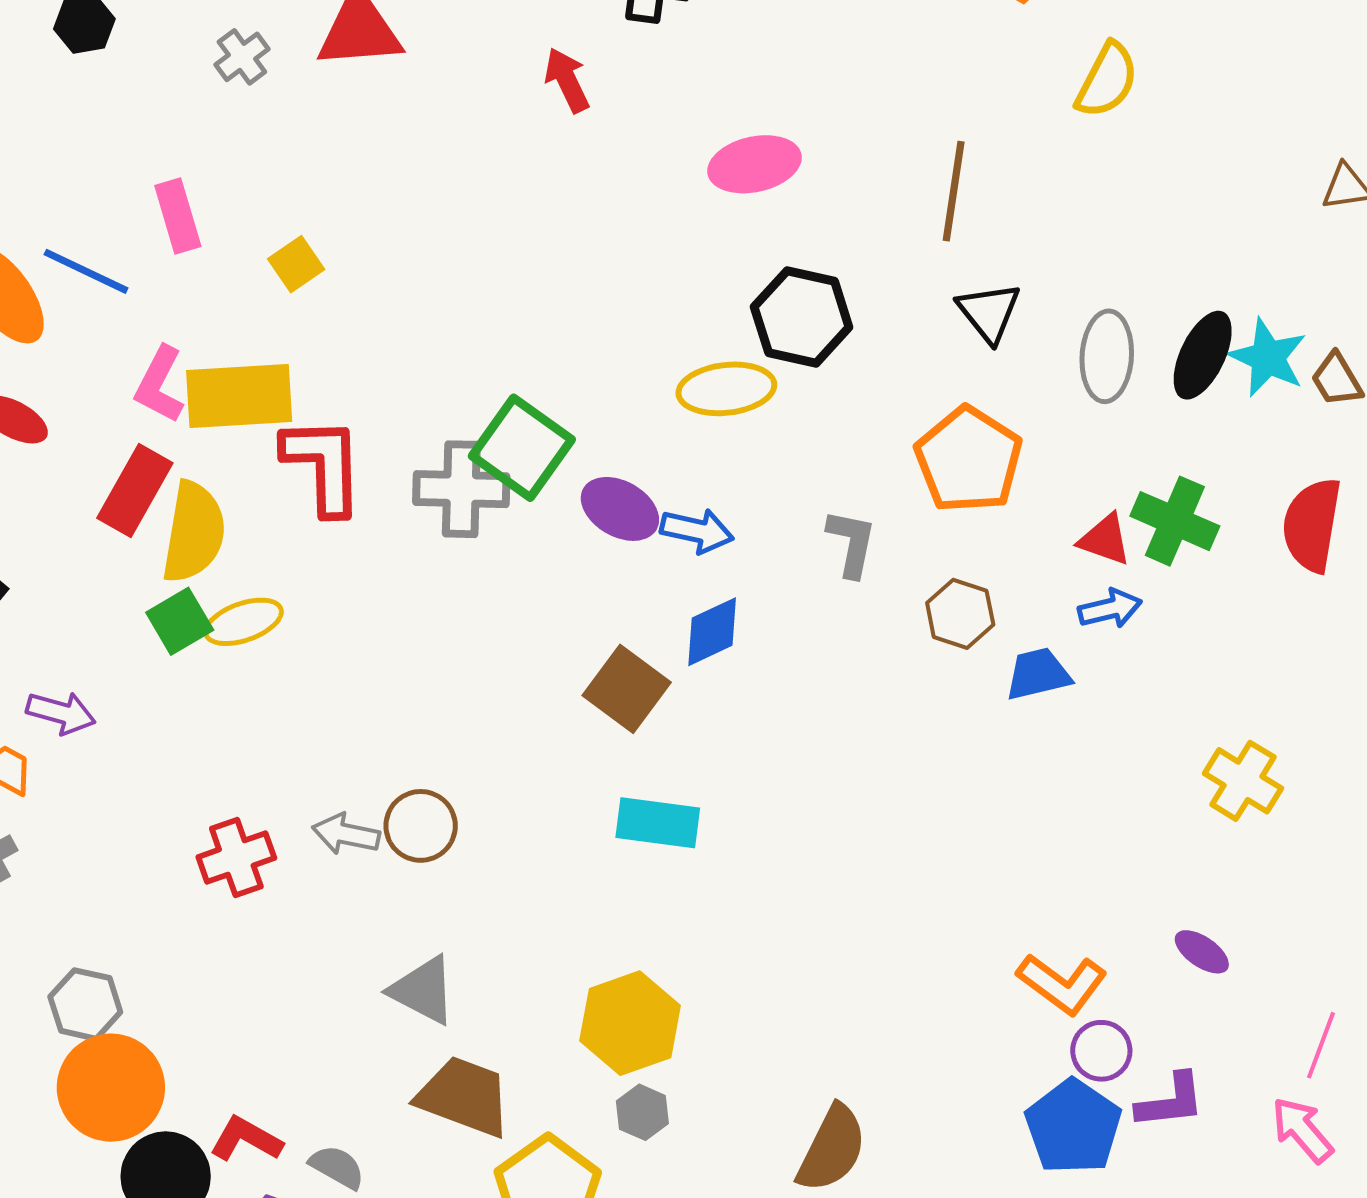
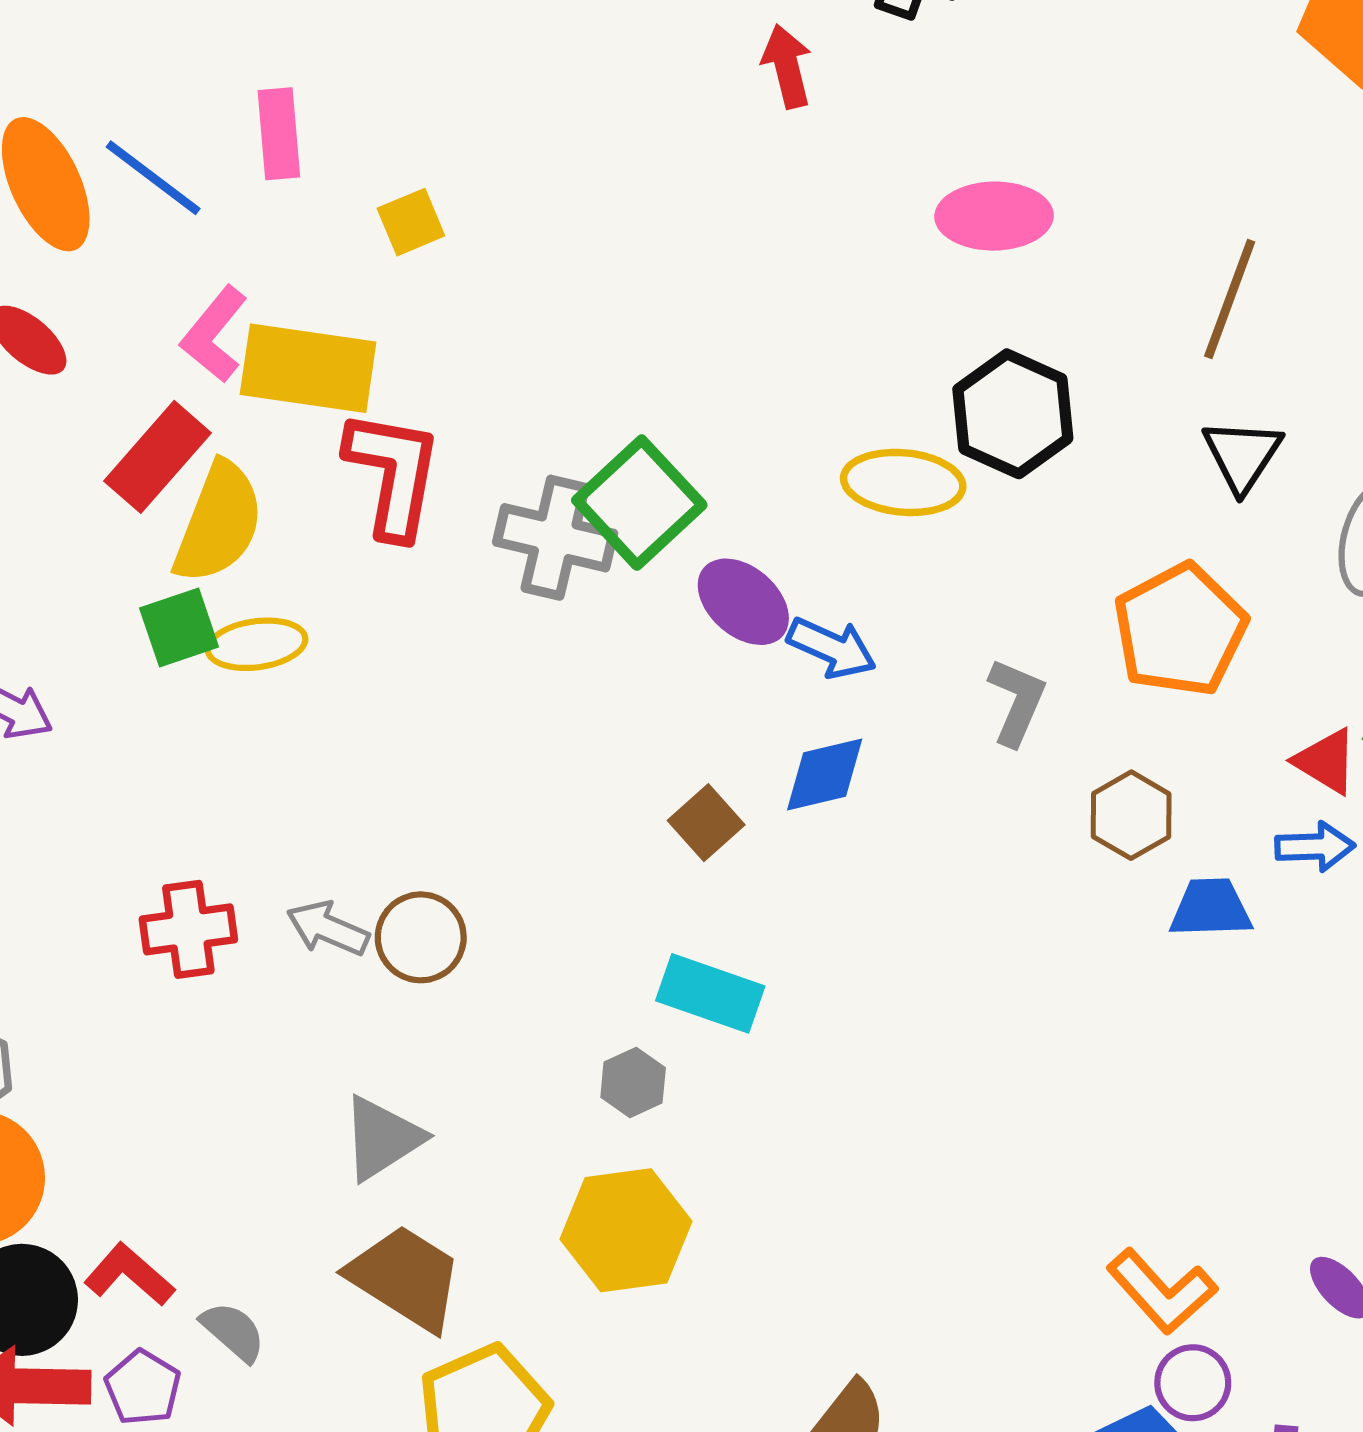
brown square: (627, 689) -> (706, 823), size x0.7
gray triangle: (423, 990) -> (382, 1138), turned 48
gray hexagon: (642, 1112) -> (633, 1082), moved

